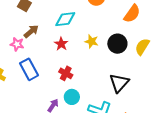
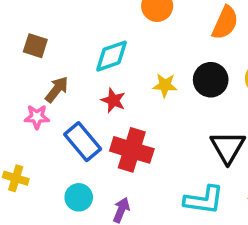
blue rectangle: (29, 69) -> (83, 142), moved
red cross: (66, 73) -> (132, 150), size x1.6
cyan circle: (72, 97) -> (79, 197), moved

